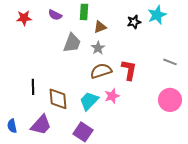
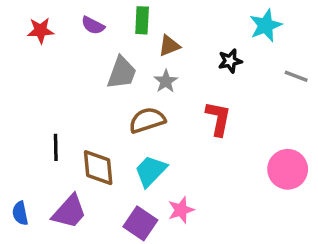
black star: (134, 22) -> (230, 61), moved
gray line: (170, 62) -> (296, 76), moved
brown semicircle: (101, 71) -> (147, 120), moved
pink star: (112, 96) -> (181, 210), moved

